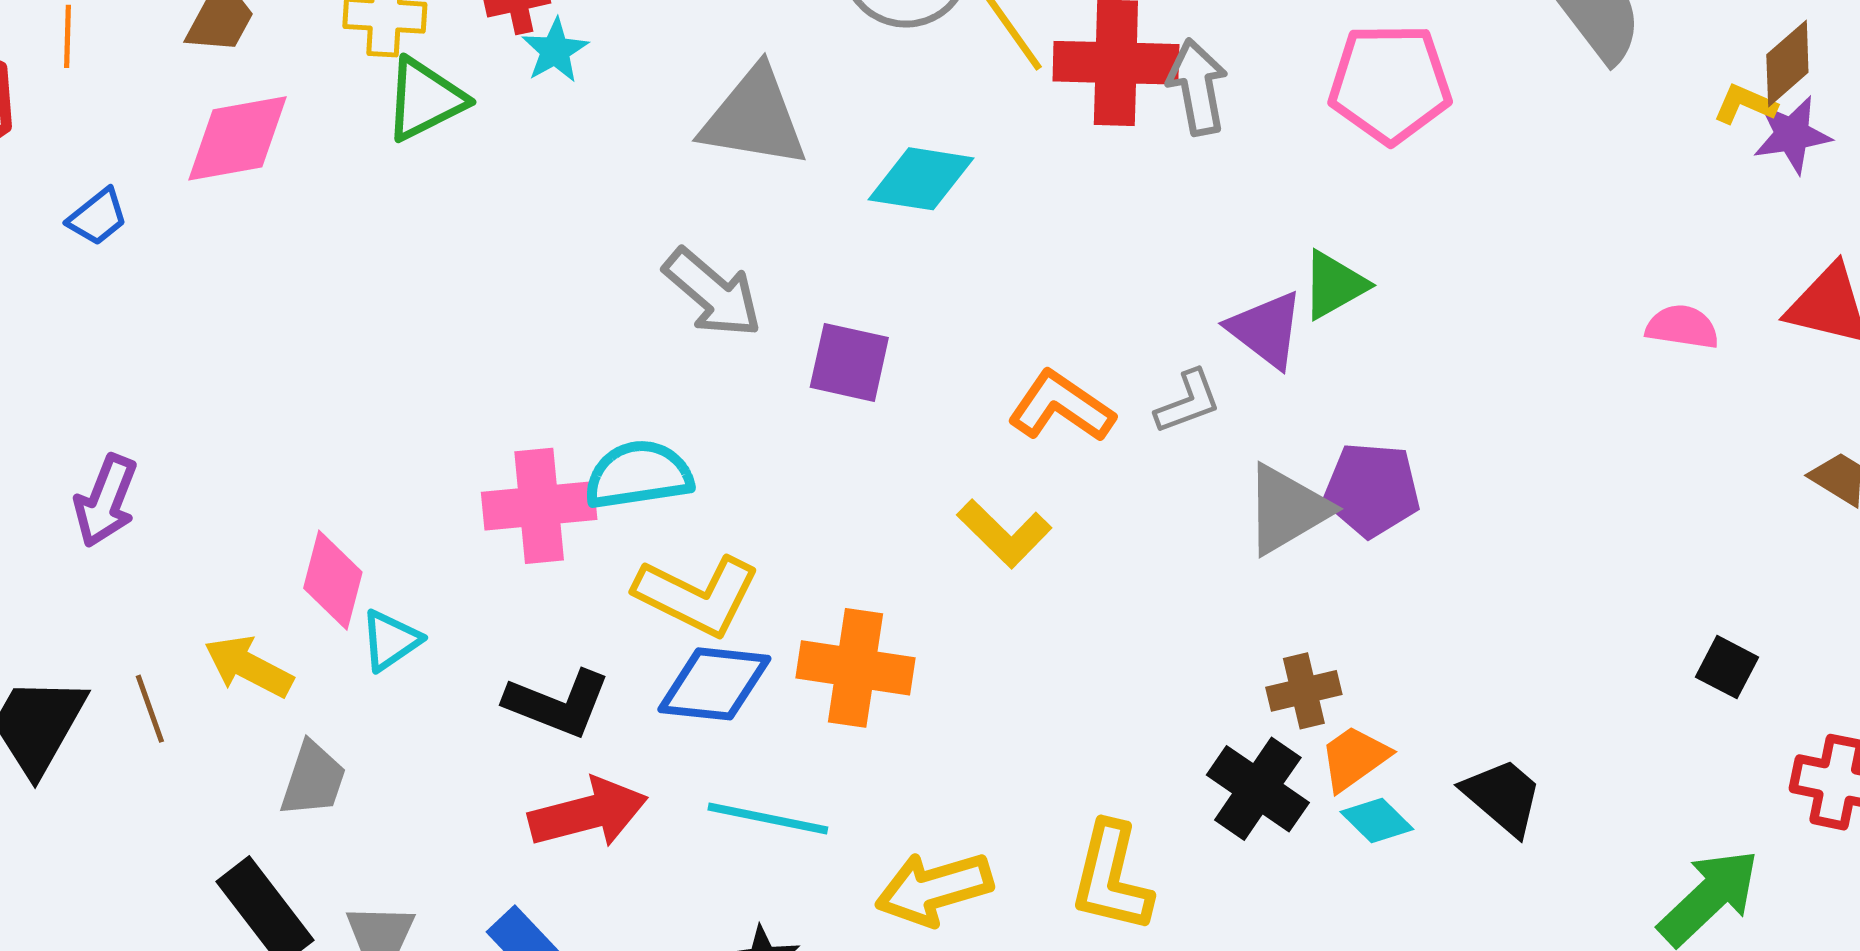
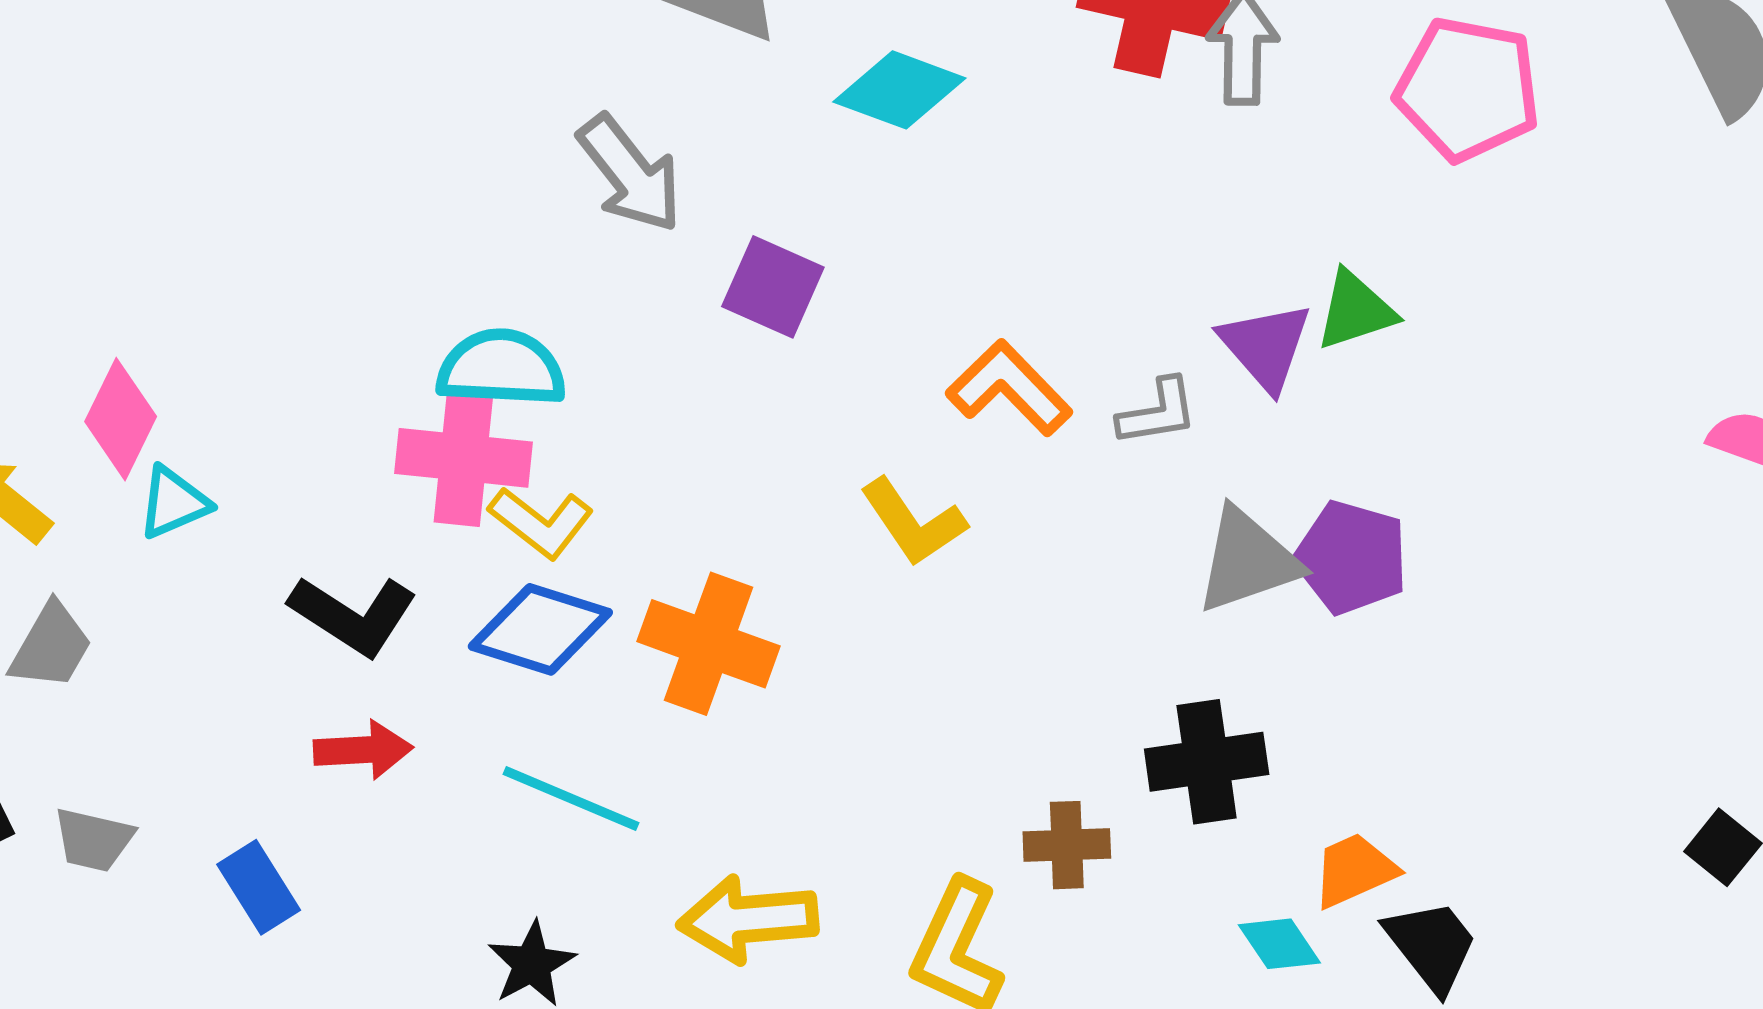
pink cross: (539, 506) -> (463, 458), moved
yellow L-shape: (697, 596) -> (541, 522), size x0.7
brown cross: (1304, 691) -> (1067, 845), moved
orange trapezoid: (1354, 758) -> (1354, 870), moved
black cross: (1258, 789) -> (1207, 762), moved, turned 36
red arrow: (588, 813) -> (363, 750), size x0.7

